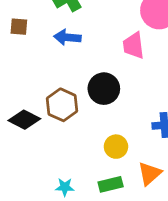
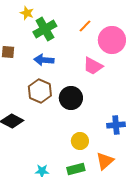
pink trapezoid: (134, 45) -> (93, 66), turned -55
brown hexagon: (62, 105) -> (40, 91), moved

